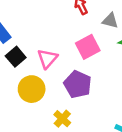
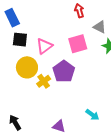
black square: (16, 57) -> (20, 40), turned 35
yellow cross: (62, 119) -> (44, 81), moved

